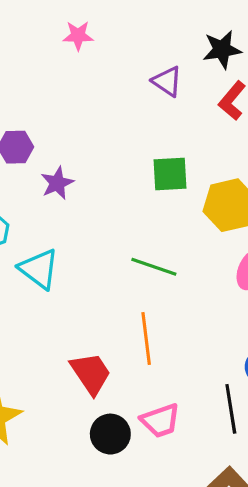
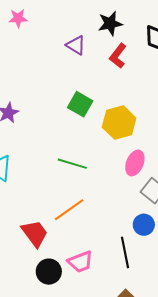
green square: (170, 174) -> (80, 104), turned 35
orange line: (146, 338) -> (69, 210), turned 64

